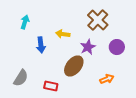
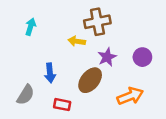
brown cross: (98, 20) -> (97, 22), moved, turned 35
blue arrow: (41, 45) -> (50, 73), moved
orange arrow: (107, 79) -> (130, 96), size x1.5

